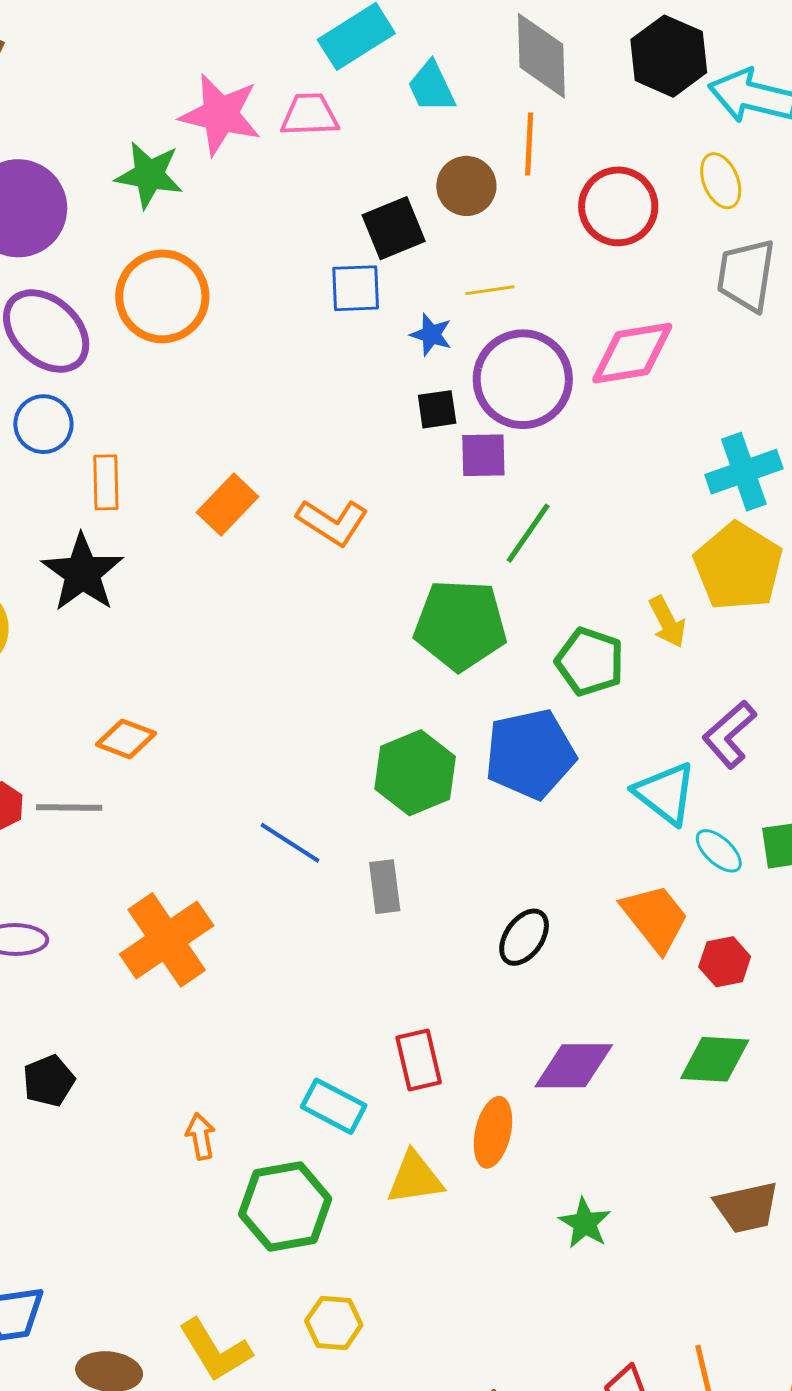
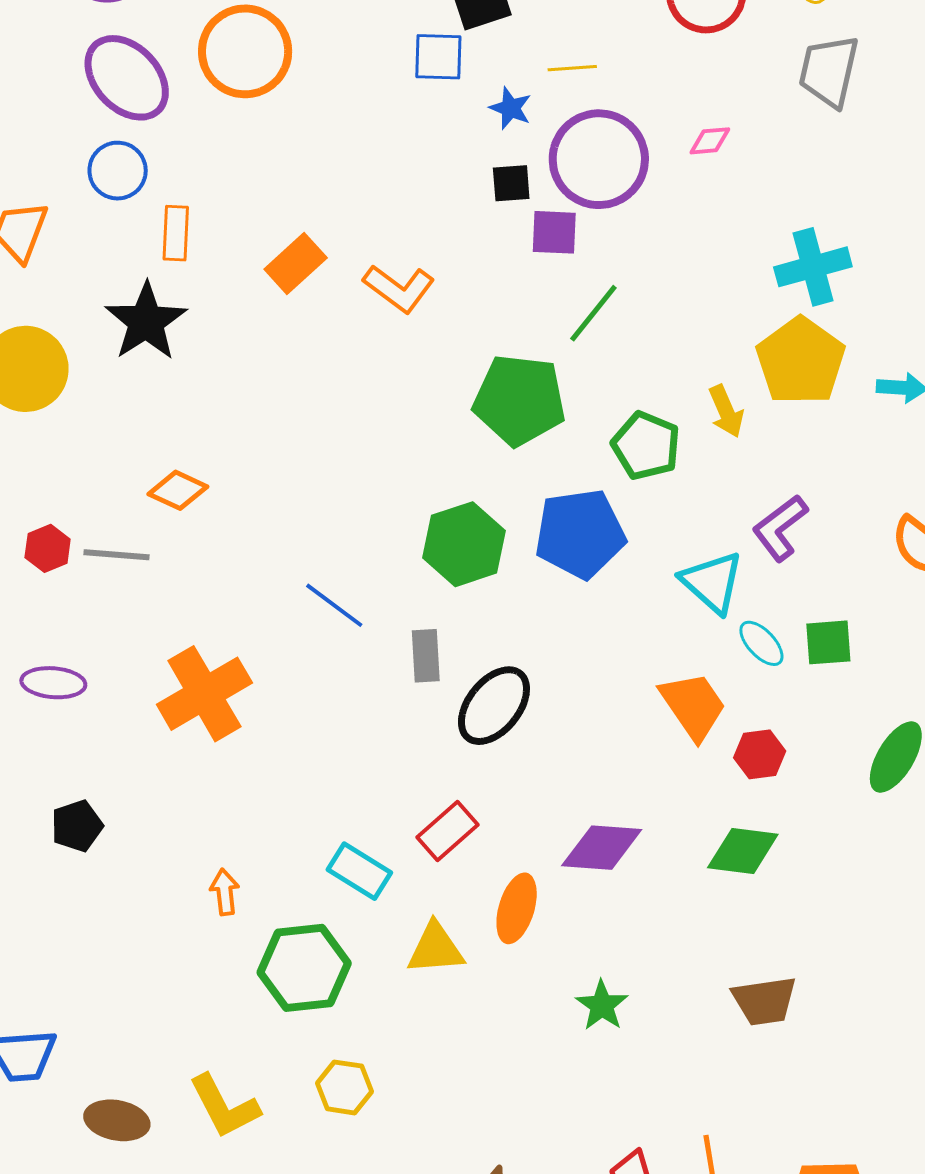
pink diamond: (632, 353) -> (710, 141), size x0.5
black ellipse: (524, 937) -> (494, 706), moved, size x1.4
red rectangle: (419, 1060) -> (447, 831), turned 58

